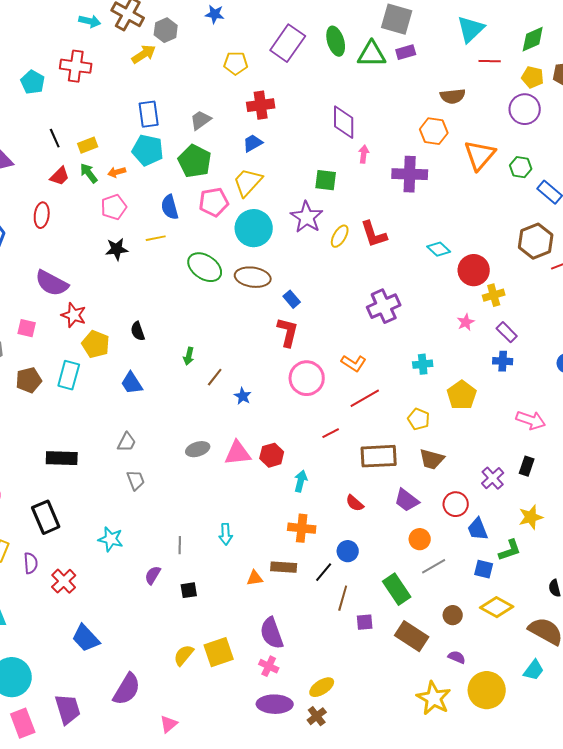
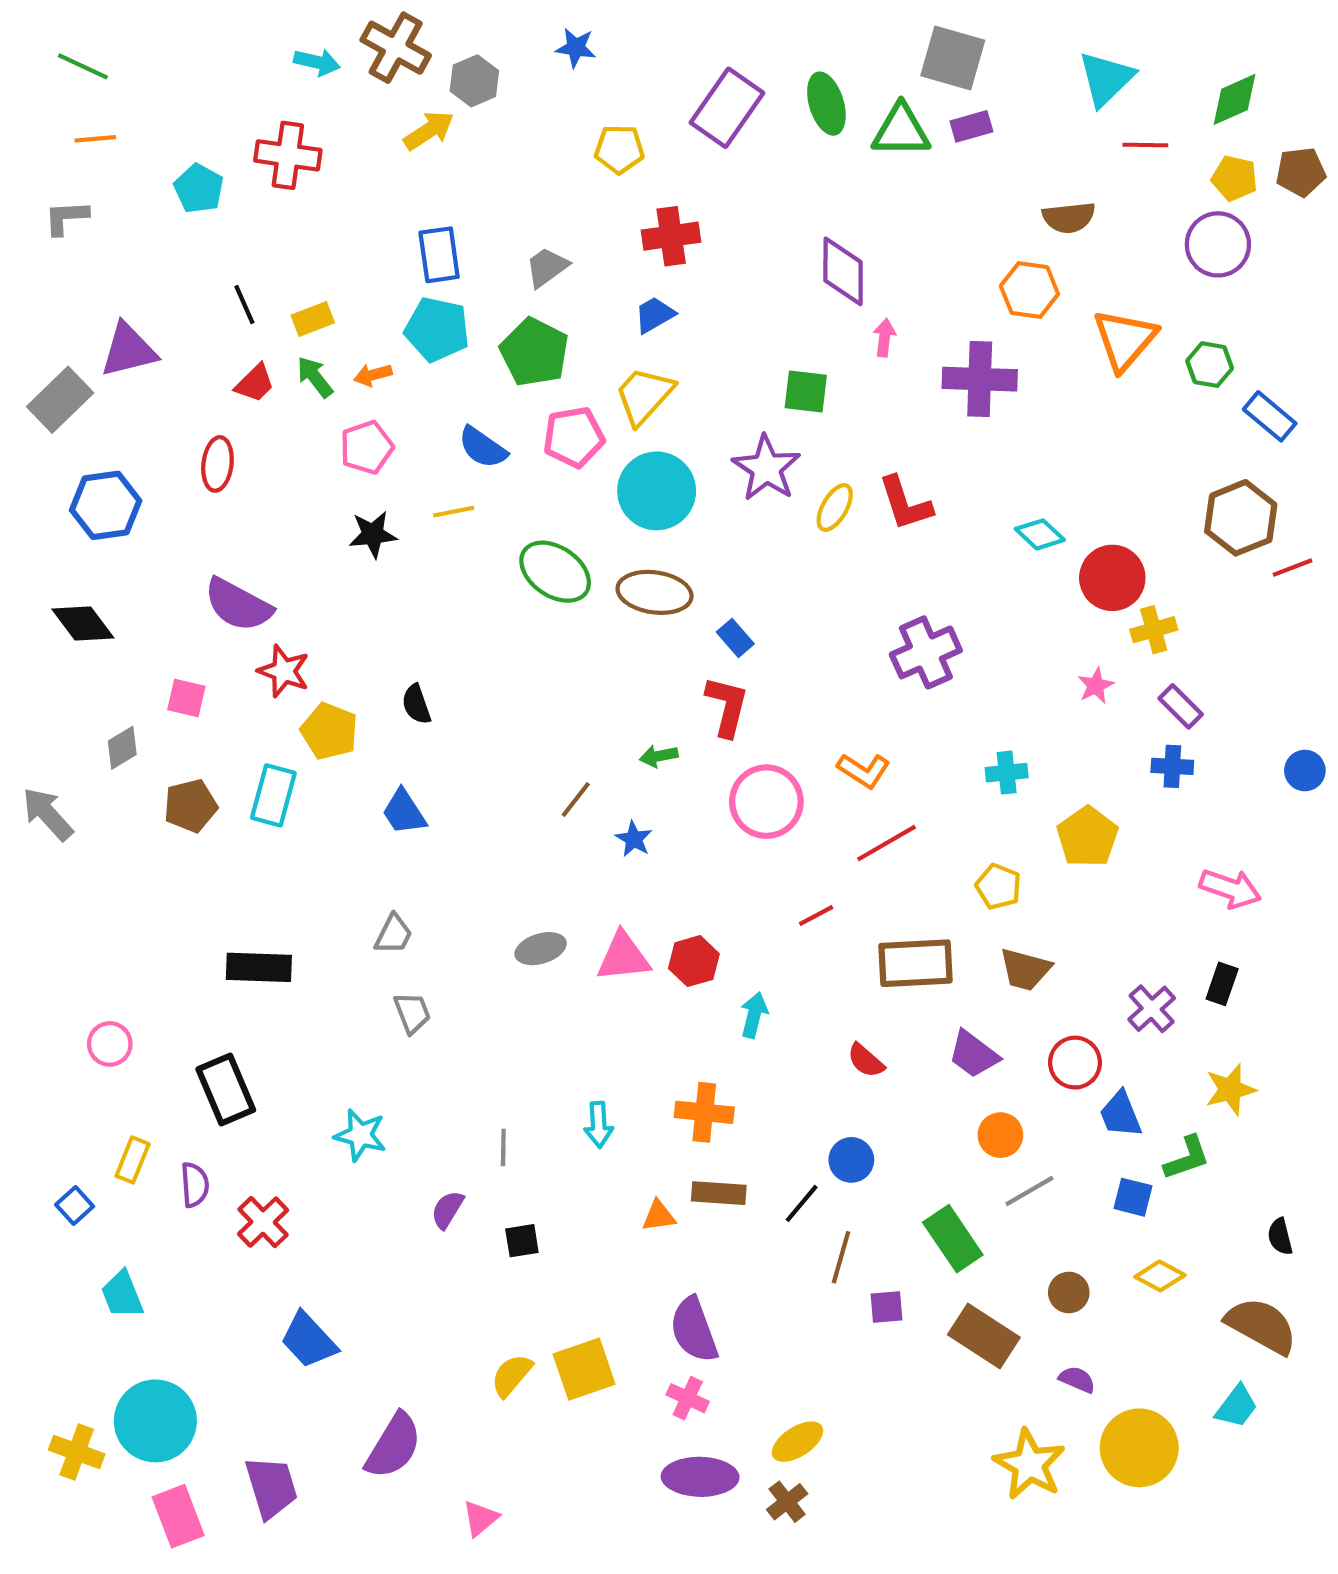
blue semicircle: (170, 207) -> (483, 447), turned -40
green arrow: (189, 356) -> (659, 756), moved, turned 66
orange cross: (302, 528) -> (704, 1112), moved
yellow diamond: (497, 607) -> (1160, 1276), size x0.7

